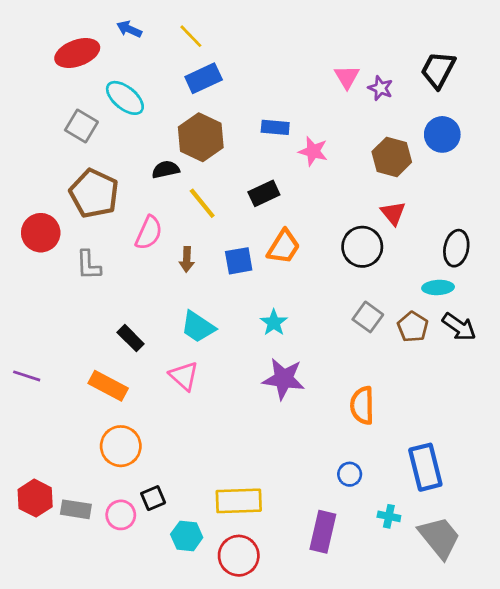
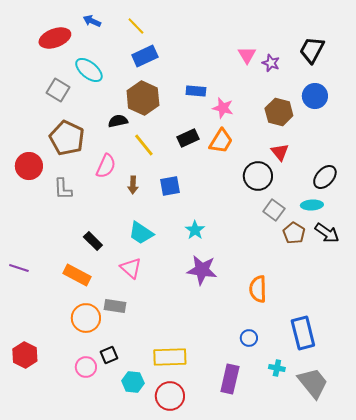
orange trapezoid: (284, 247) -> (221, 141), moved
black ellipse: (456, 248) -> (325, 177), turned 30
gray square: (368, 317) -> (274, 210), moved
gray rectangle: (76, 509) -> (115, 306), moved

